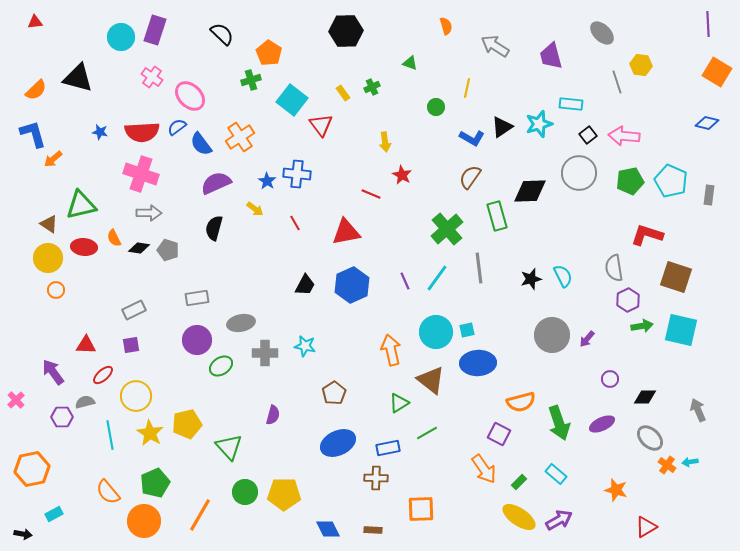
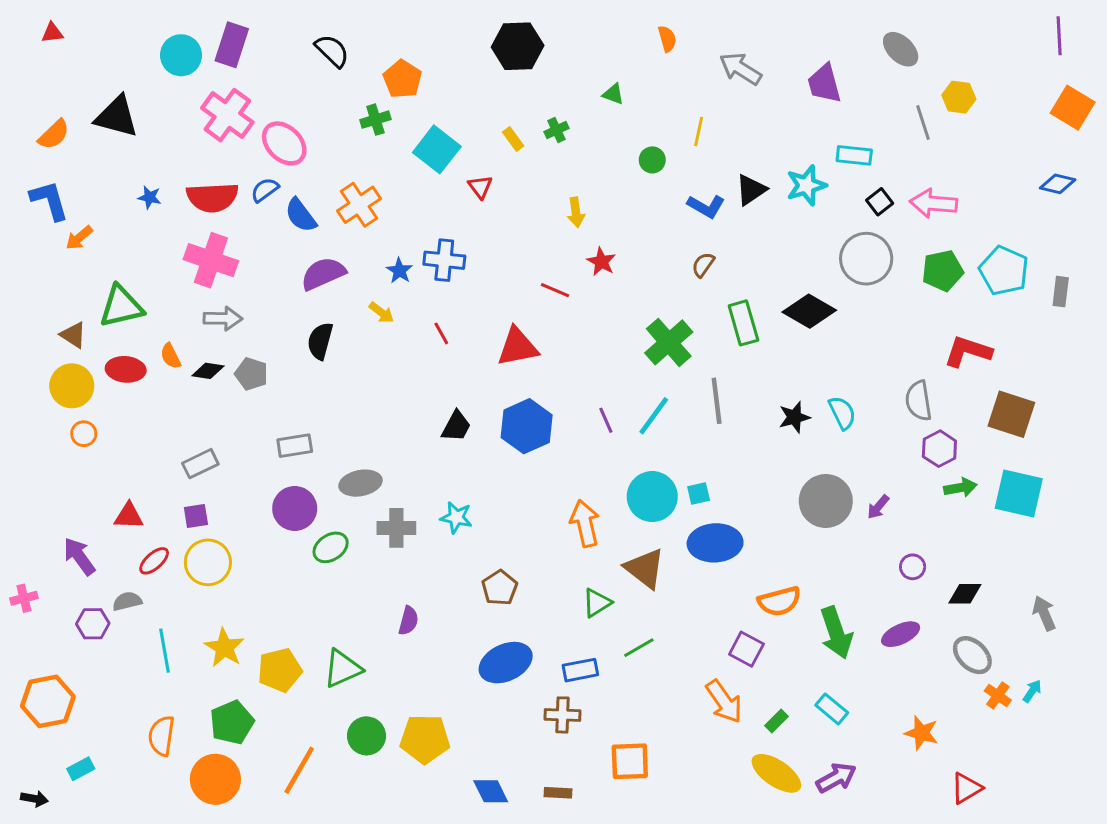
pink cross: (152, 77) -> (227, 115), size x1.6
red triangle: (321, 125) -> (480, 187), size x0.7
brown semicircle: (470, 177) -> (703, 265), size x0.7
black diamond: (530, 191) -> (809, 311), moved, turned 32
yellow circle: (136, 396) -> (208, 562), moved
pink cross: (16, 400) -> (24, 598), turned 30
yellow pentagon: (187, 424) -> (280, 670), moved
green triangle: (229, 447) -> (343, 669), turned 48
cyan arrow: (690, 462) -> (1032, 691), turned 133
orange semicircle: (108, 492) -> (162, 736), turned 48

